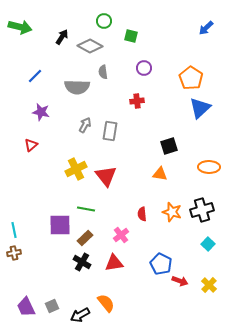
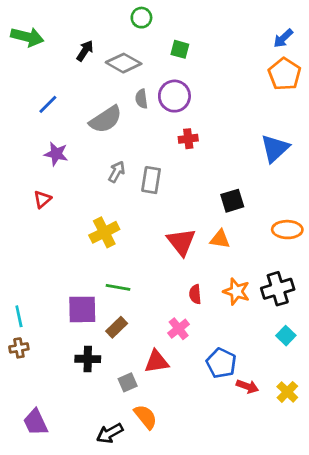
green circle: (104, 21) -> (141, 18), moved
purple circle: (144, 68) -> (174, 96), moved, size x1.5
orange pentagon: (191, 78) -> (285, 74), moved
gray semicircle: (77, 87) -> (106, 119), turned -35
red triangle: (106, 176) -> (181, 242), moved
pink cross: (121, 235) -> (179, 329), moved
black cross: (82, 262) -> (88, 359), moved, turned -30
gray square: (52, 306) -> (128, 382), moved

